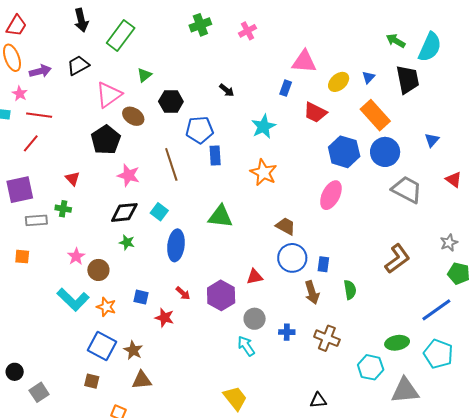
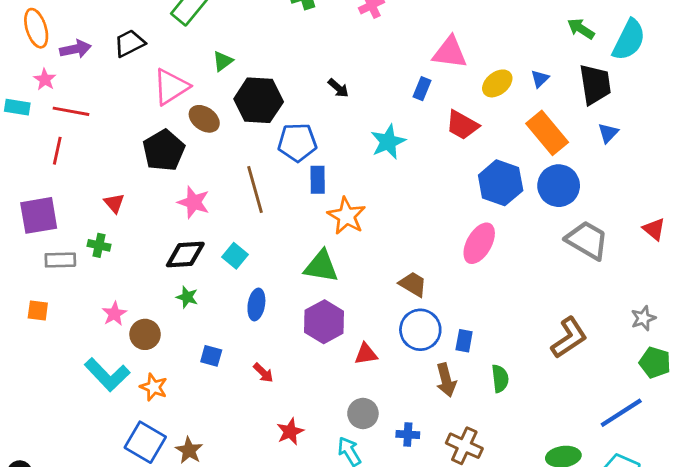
black hexagon: (171, 101) -> (259, 100), size x1.4
blue triangle: (432, 140) -> (608, 133), moved
red line: (31, 143) -> (57, 151), turned -30
orange star: (263, 173) -> (347, 216), moved
blue ellipse: (176, 245) -> (256, 304), size x0.7
purple hexagon: (221, 295) -> (324, 322), moved
blue square: (141, 297) -> (211, 356), moved
red star: (164, 318) -> (290, 432), moved, turned 30

